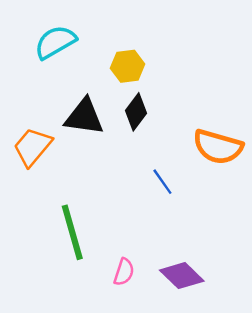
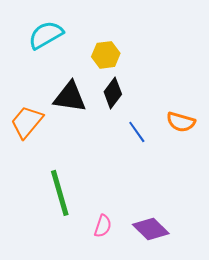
orange semicircle: (218, 147) -> (181, 122), size x0.7
blue line: (162, 182) -> (137, 132), moved

